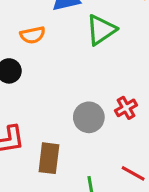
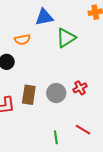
brown rectangle: (49, 158) -> (29, 95), moved

